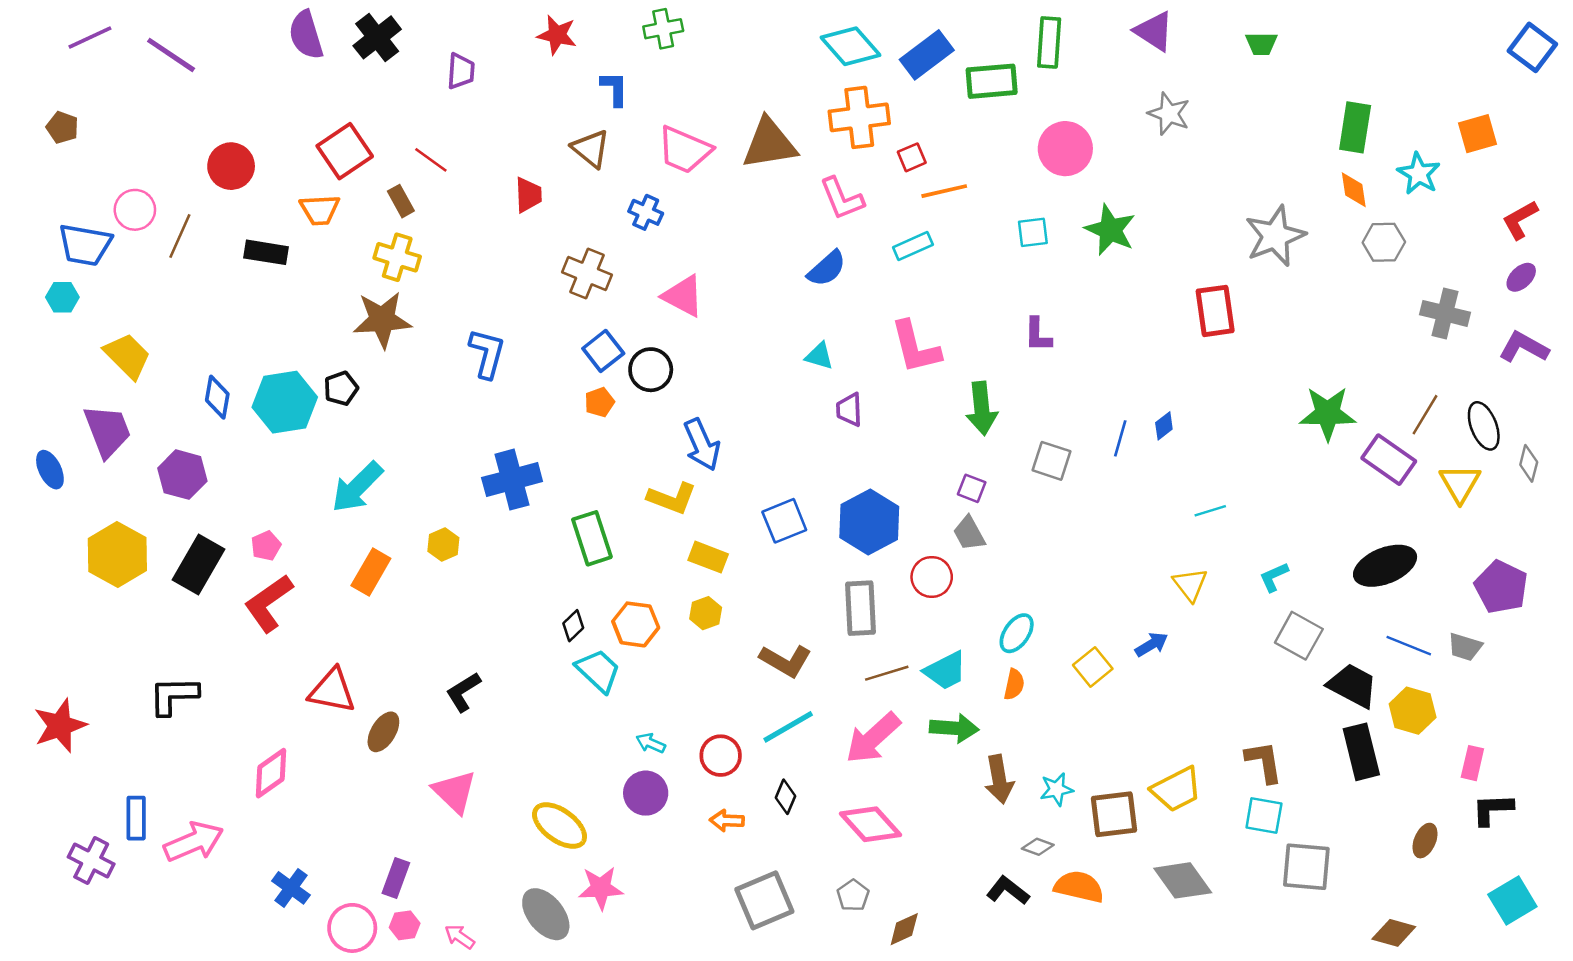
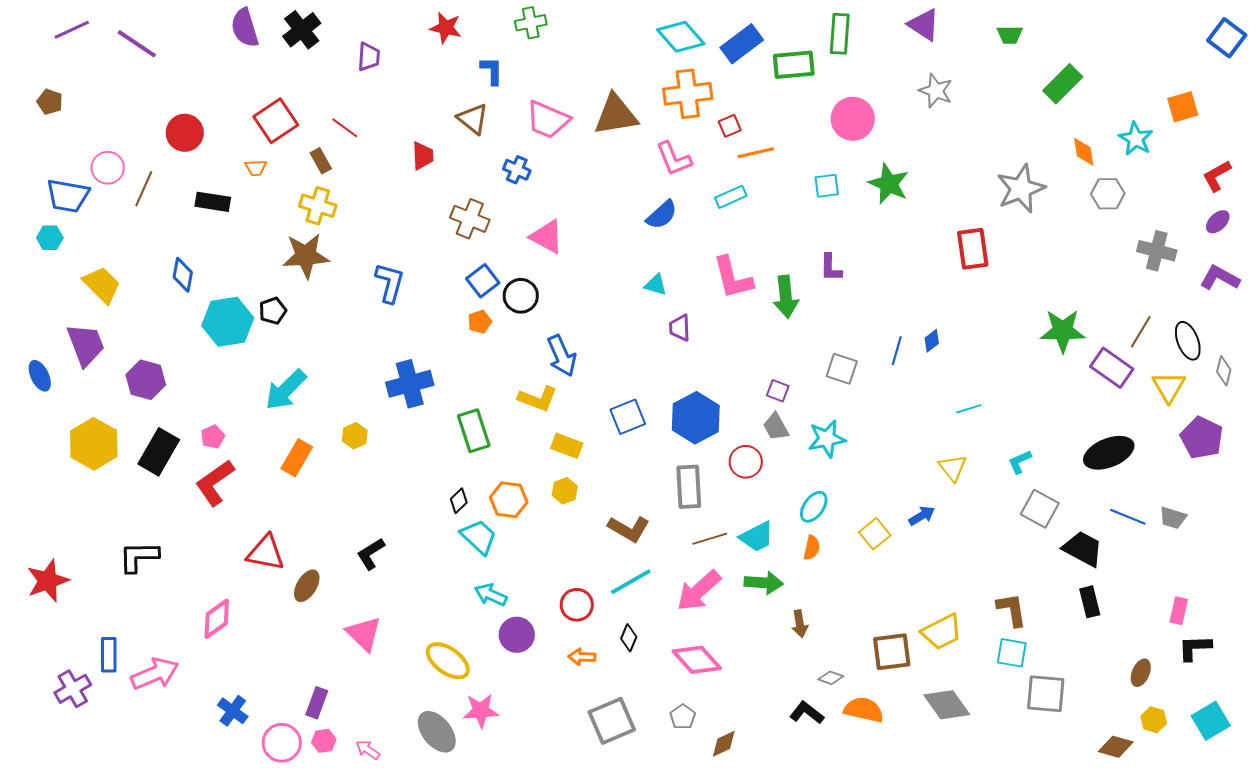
green rectangle: (1355, 127) -> (1063, 84), moved, turned 36
orange trapezoid: (320, 210) -> (256, 168), size x0.7
blue diamond: (217, 397) -> (183, 275), moved
green arrow: (982, 408) -> (786, 297), moved
purple pentagon: (1501, 587) -> (1202, 438), moved
yellow hexagon: (1413, 711) -> (1154, 720), moved, size x0.7
cyan arrow: (651, 743) -> (491, 595), moved, size x1.4
black rectangle: (1361, 752) -> (1090, 602), size x0.7
brown arrow: (999, 779) -> (800, 624), size x0.7
cyan star: (1057, 789) -> (827, 439), moved, size x1.4
purple cross: (91, 860) -> (73, 689), turned 33

